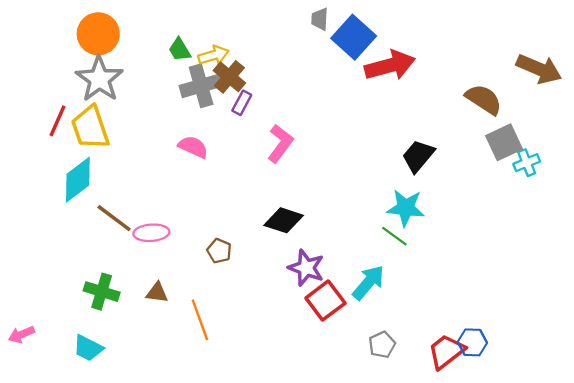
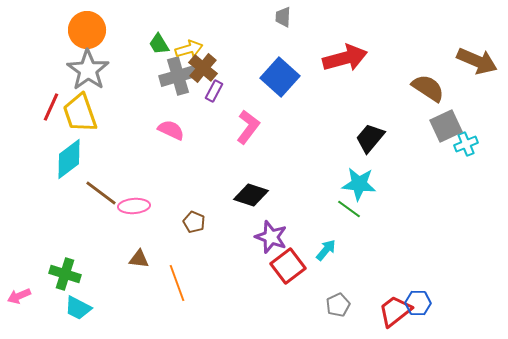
blue square: (354, 37) -> (280, 77), moved
cyan arrow: (368, 282) -> (326, 250), size x0.7
green cross: (102, 292) -> (65, 274), moved

